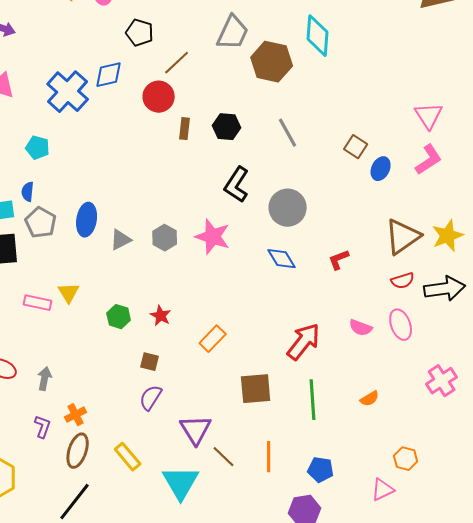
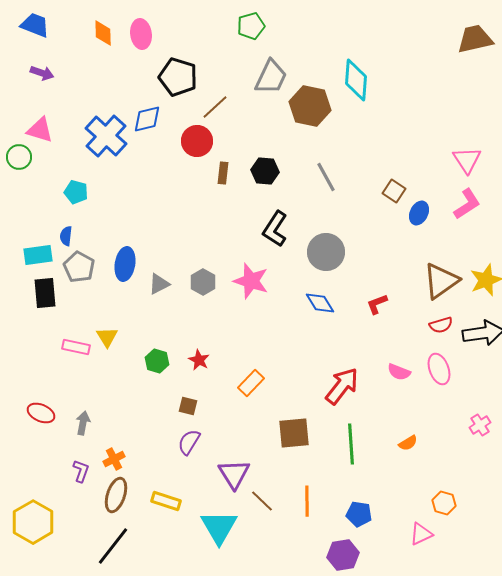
black pentagon: (140, 33) -> (178, 77), size x1.4
pink cross: (442, 381) -> (480, 425), size x0.7
yellow rectangle: (128, 457) -> (166, 501), turned -32

